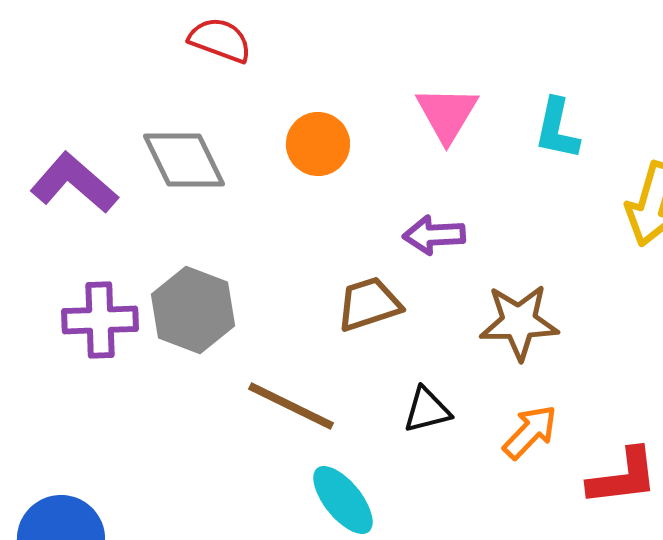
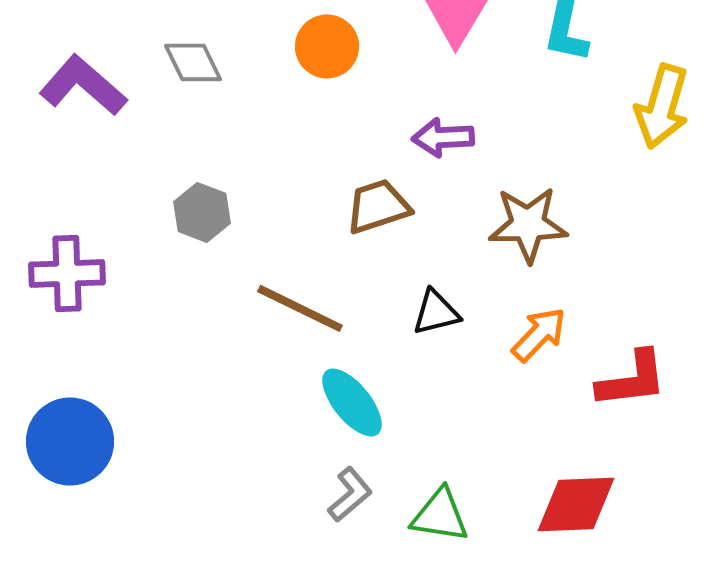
gray diamond: (184, 160) -> (193, 62), size x0.7
gray hexagon: (193, 310) -> (202, 212), size x0.7
purple cross: (100, 320) -> (67, 273), moved

